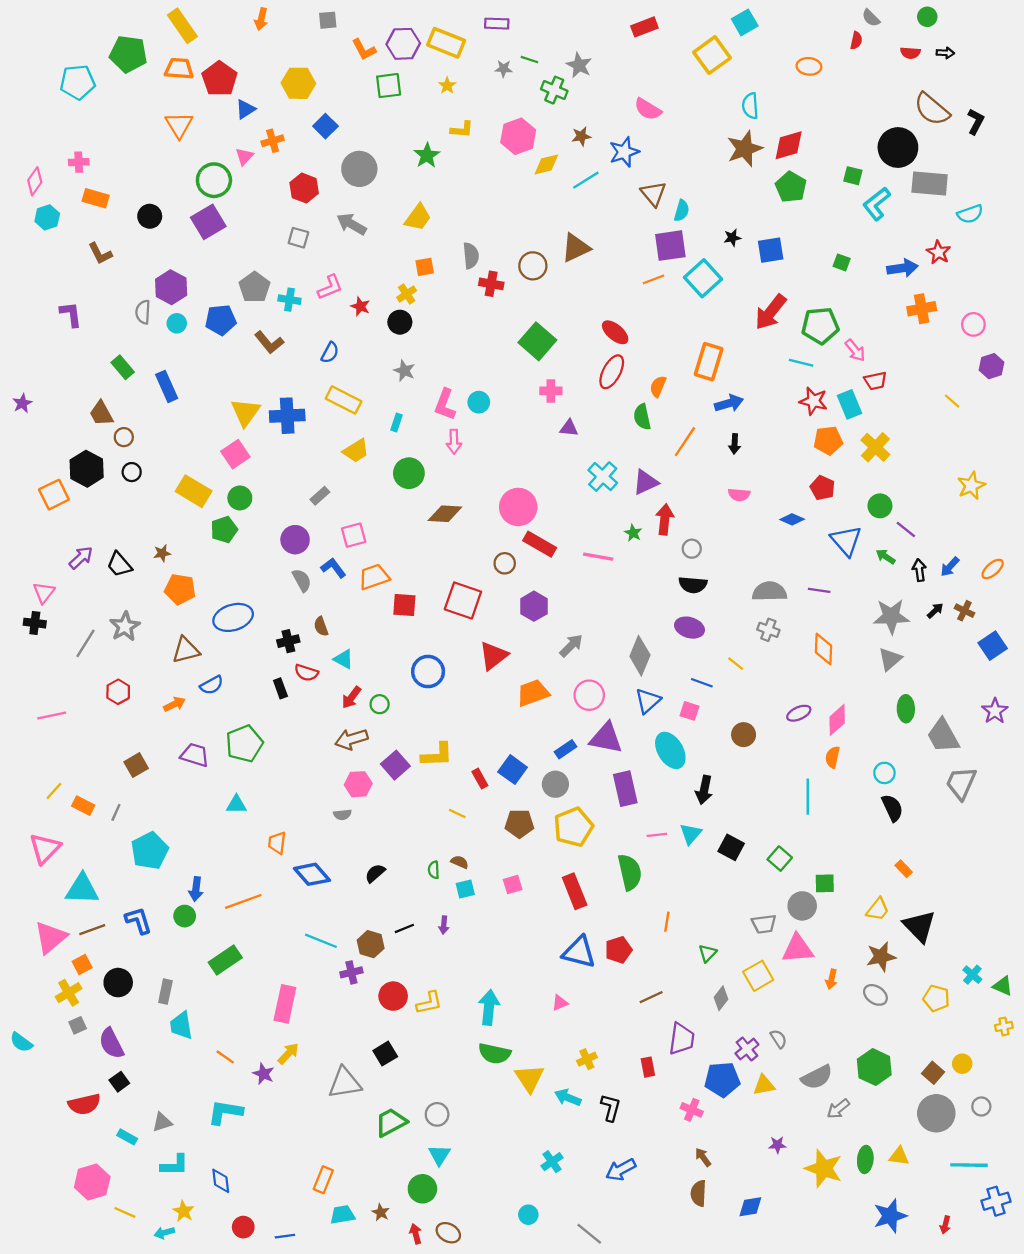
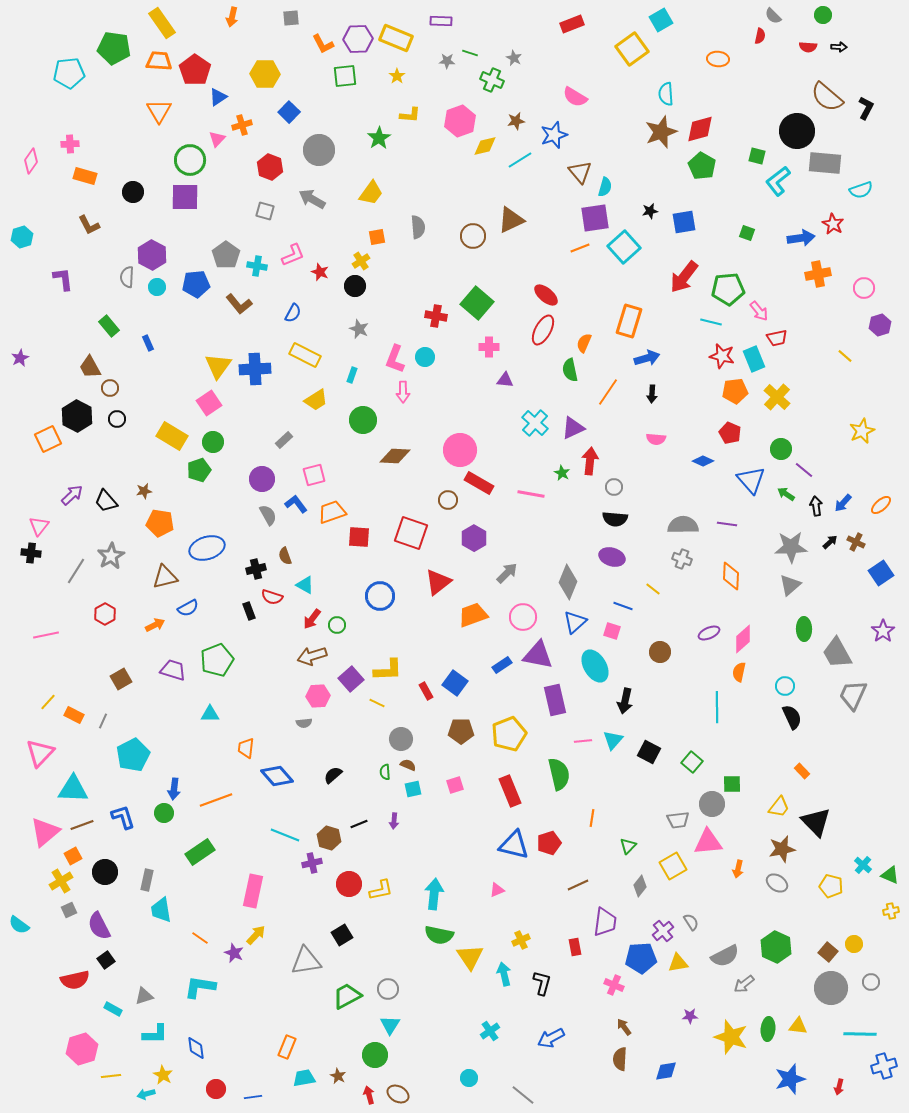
gray star: (579, 65) -> (514, 58), size x0.7
cyan hexagon: (47, 217) -> (22, 237), moved
purple square: (208, 222) -> (185, 197), turned 32
red cross: (491, 284) -> (436, 316), moved
blue rectangle: (167, 386) -> (148, 343), size x0.6
gray circle: (555, 784) -> (401, 739), moved
yellow line: (457, 814) -> (377, 703), moved
cyan arrow: (568, 1097) -> (504, 974), turned 55
yellow line: (125, 1212) -> (111, 1076), turned -30

